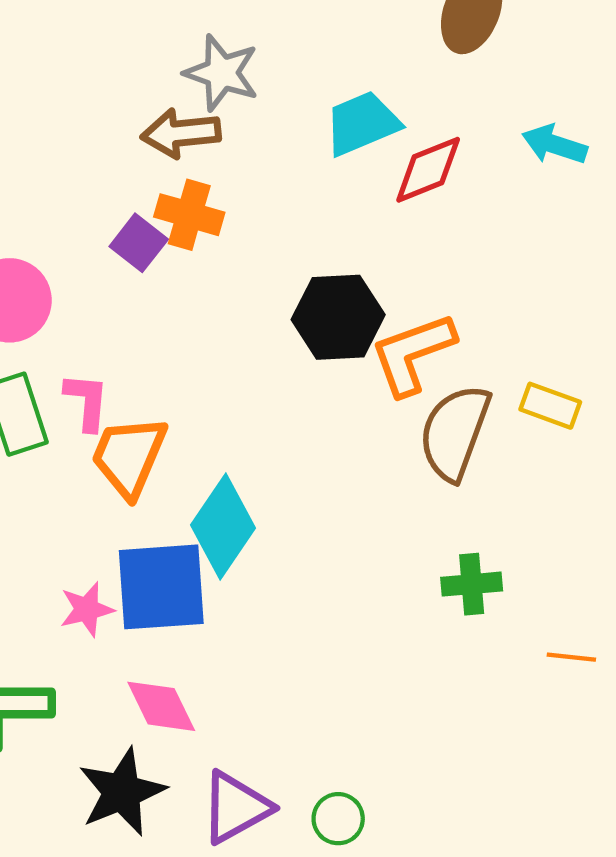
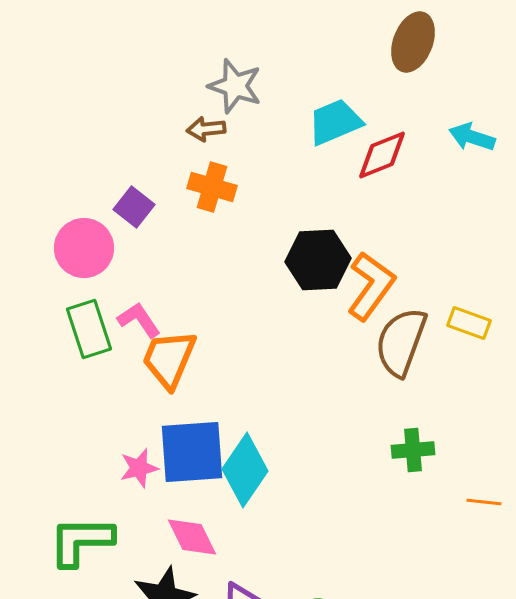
brown arrow: (181, 133) -> (206, 129), size x0.7
purple square: (139, 243) -> (134, 207), moved
orange L-shape: (413, 354) -> (371, 286), turned 146
pink L-shape: (87, 401) -> (139, 320), turned -39
cyan diamond: (223, 526) -> (245, 470), moved

